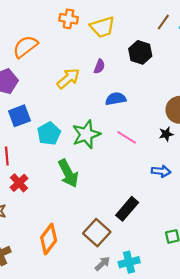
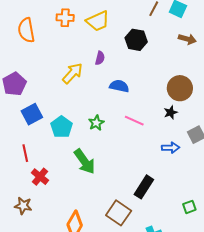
orange semicircle: (25, 47) -> (26, 30), moved, turned -55
blue semicircle: (116, 99) -> (119, 86), turned 30
green star: (86, 134) -> (96, 123), size x0.6

